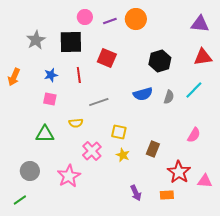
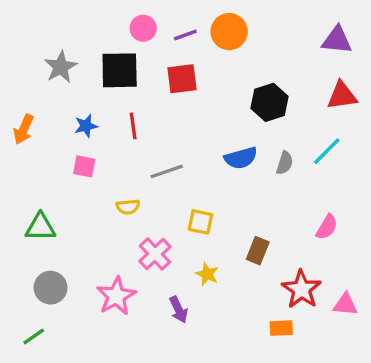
red square: (107, 58) -> (182, 79), moved, turned -30
green triangle: (45, 134) -> (40, 227), moved
yellow star: (123, 155) -> (207, 274), moved
purple arrow: (136, 193) -> (179, 310), moved

